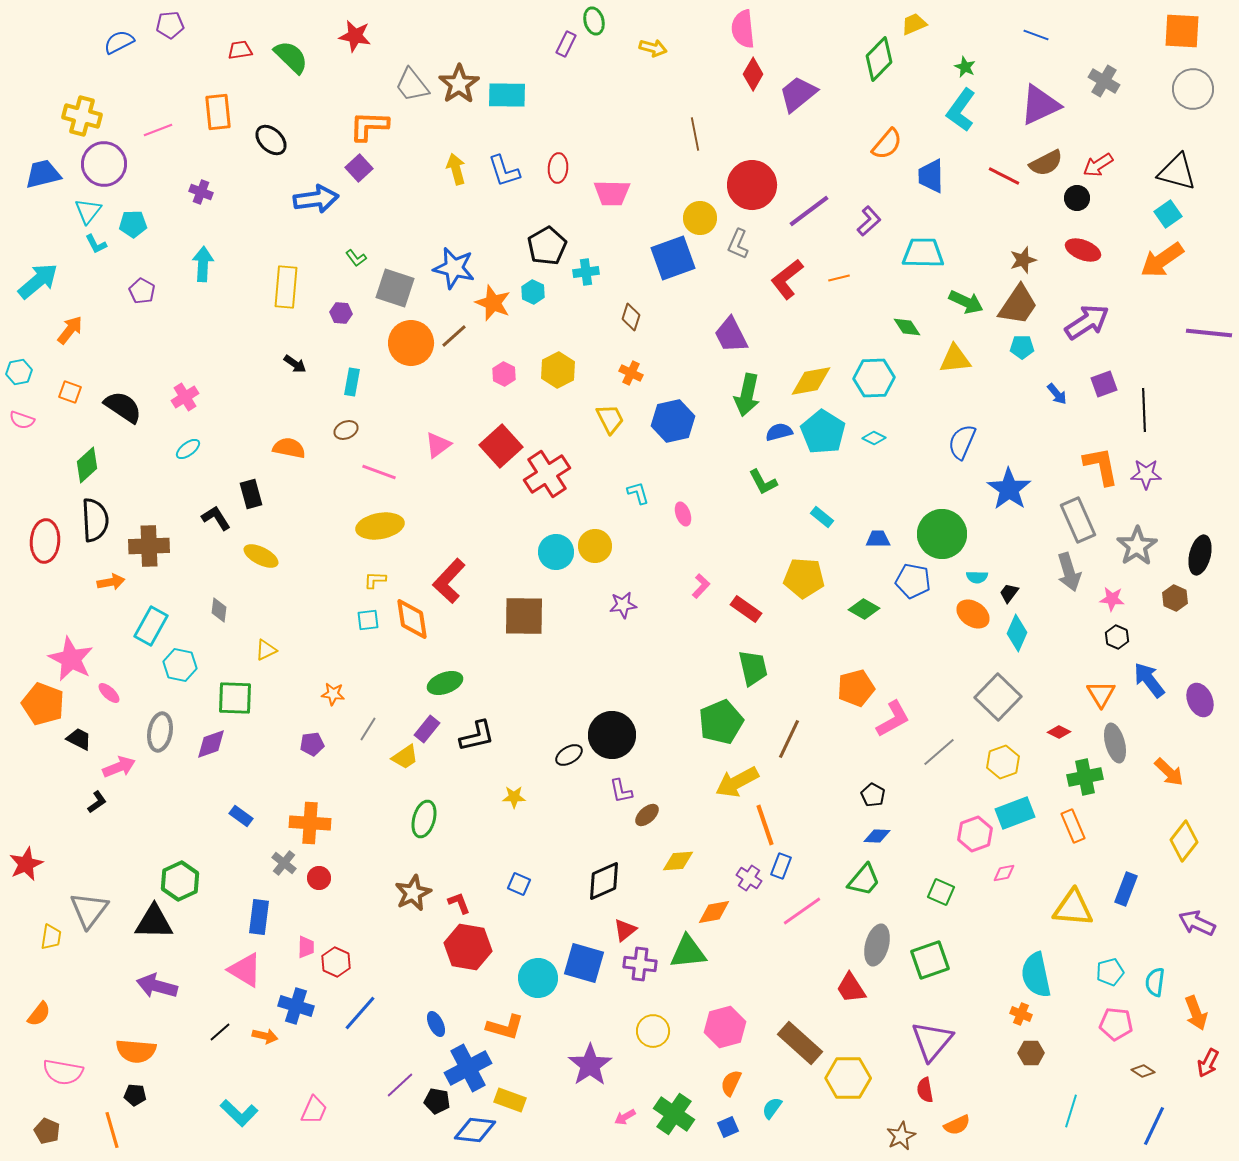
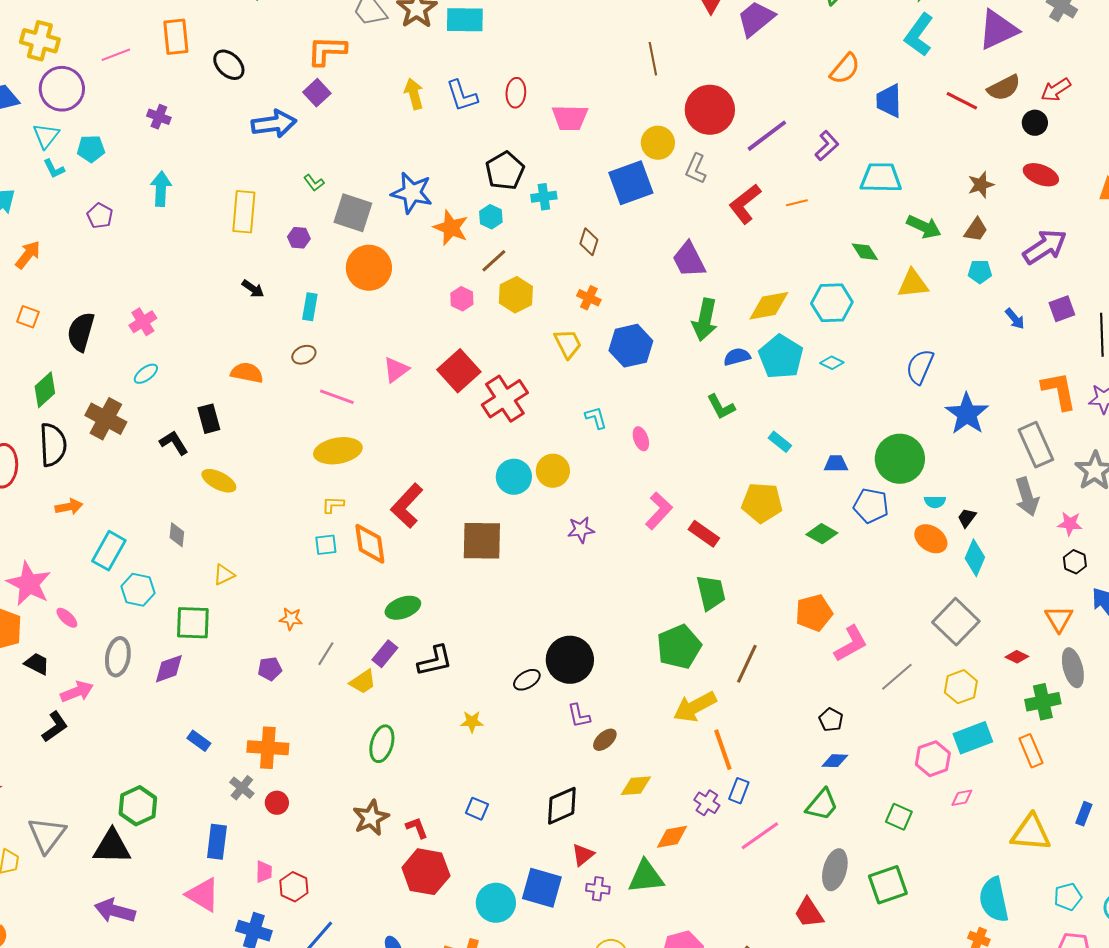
brown trapezoid: (1018, 305) -> (976, 230), size x0.6
brown line: (454, 336) -> (494, 261), moved
black semicircle: (123, 407) -> (81, 332), turned -108
brown cross: (149, 546) -> (106, 419), moved, turned 30
pink L-shape: (701, 586) -> (659, 511), size x1.5
black L-shape: (97, 802) -> (55, 727), size x1.4
blue rectangle: (1126, 889) -> (1084, 814), size x0.7
purple cross: (640, 964) -> (598, 889), size x0.7

